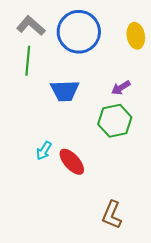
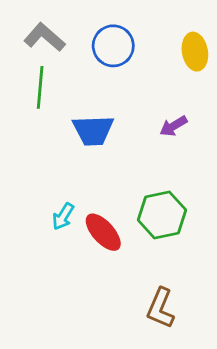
blue circle: (79, 32) -> (113, 46), size x0.7
green hexagon: (115, 121) -> (162, 215), moved

